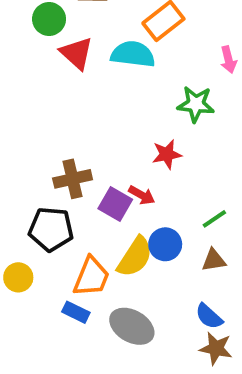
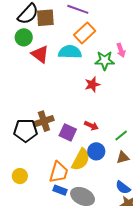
green star: (196, 104) -> (105, 61), moved
red star: (167, 154) -> (92, 84), moved
red arrow: (142, 195) -> (91, 126), moved
black pentagon: (51, 229) -> (26, 130), moved
blue rectangle: (76, 312) -> (60, 190), moved

